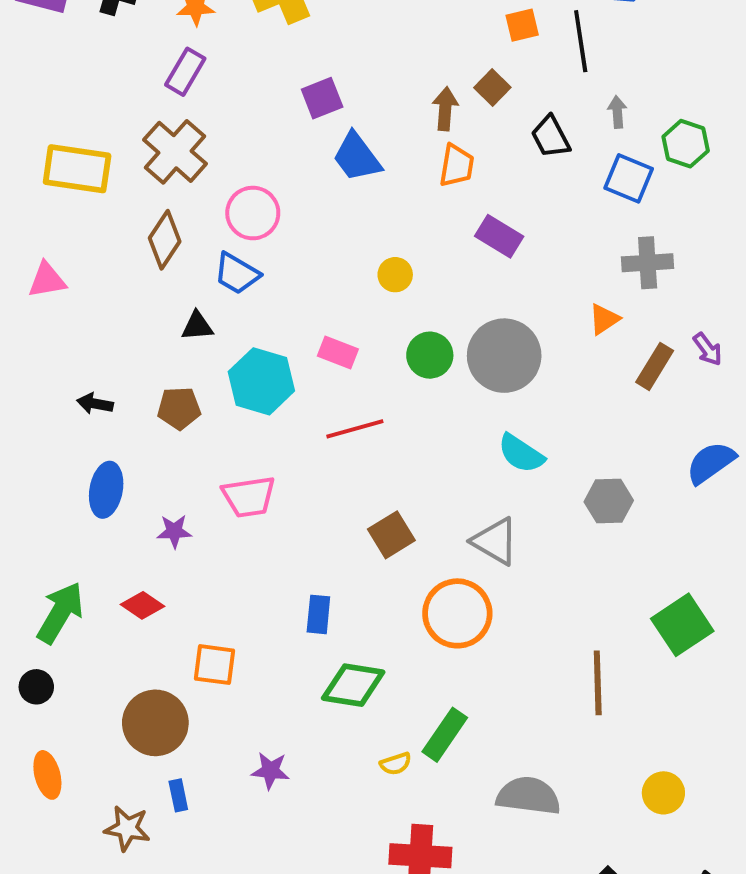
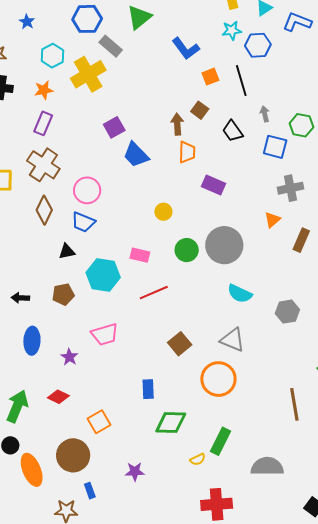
purple star: (174, 531) -> (69, 357), turned -30
orange square: (214, 665) -> (99, 422), turned -30
orange ellipse: (47, 775) -> (32, 470), moved, size x1.4

